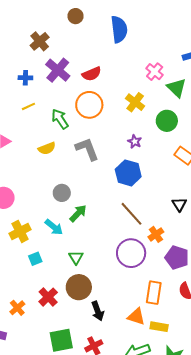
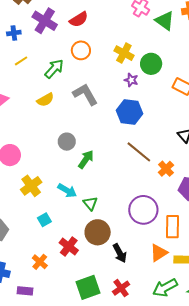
yellow cross: (135, 102) -> (124, 53), moved
orange circle: (89, 105) -> (81, 50), size x0.7
green arrow: (60, 119) -> (54, 69), turned 85
green circle: (167, 121) -> (151, 64), moved
cyan arrow: (54, 227) -> (67, 191), moved
purple circle: (131, 253) -> (143, 210), moved
cyan square: (35, 259) -> (44, 220), moved
orange triangle: (136, 316) -> (159, 253), turned -42

